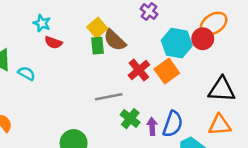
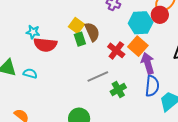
brown semicircle: (115, 40) -> (92, 32), turned -144
red semicircle: (53, 43) -> (45, 45), size x1.6
green cross: (130, 119) -> (118, 89), turned 35
purple arrow: (152, 126) -> (148, 63), moved, size x1.5

